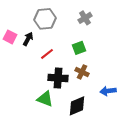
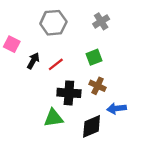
black arrow: (28, 39) -> (33, 61), moved
blue arrow: (108, 91) -> (117, 108), moved
green triangle: (45, 99) -> (53, 118), turned -30

